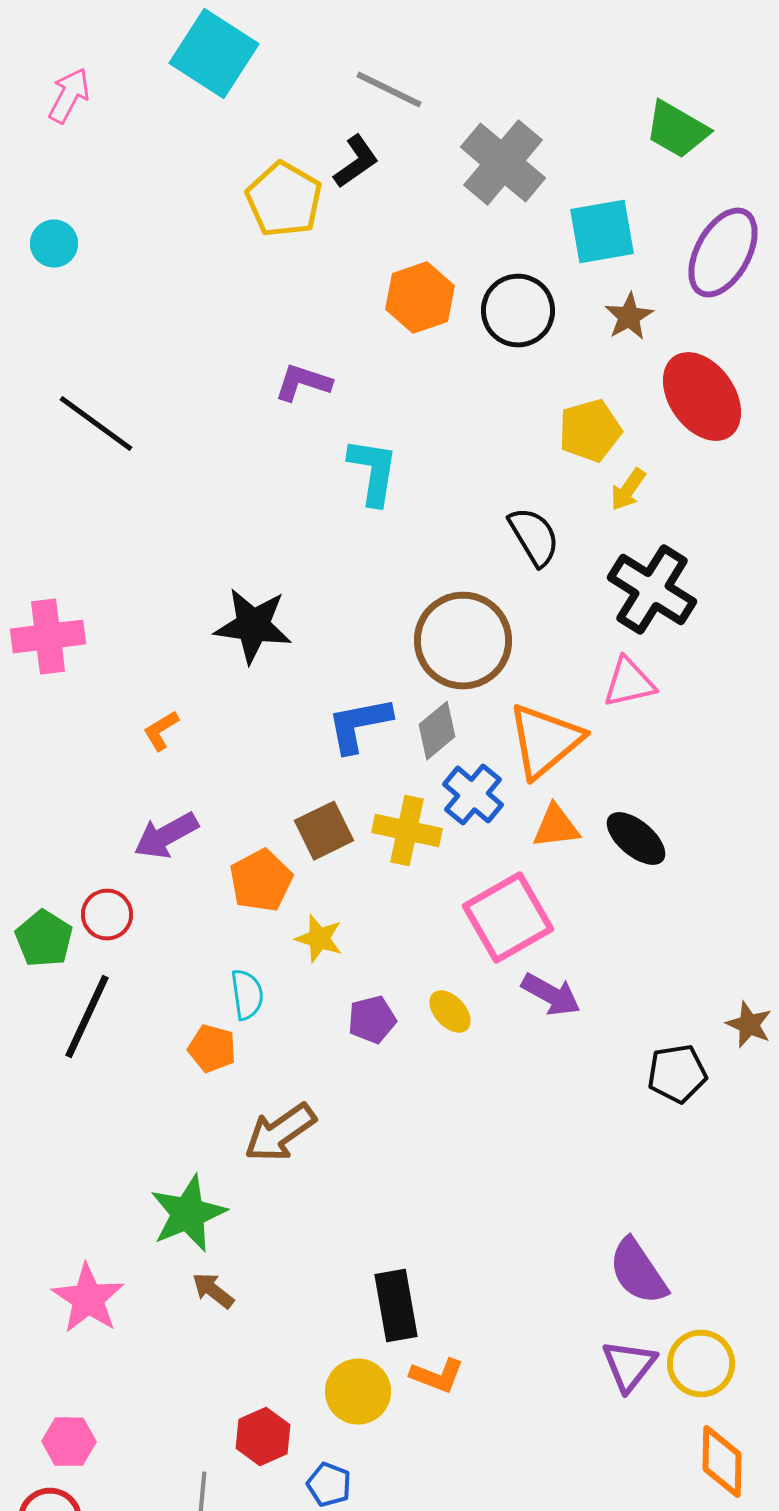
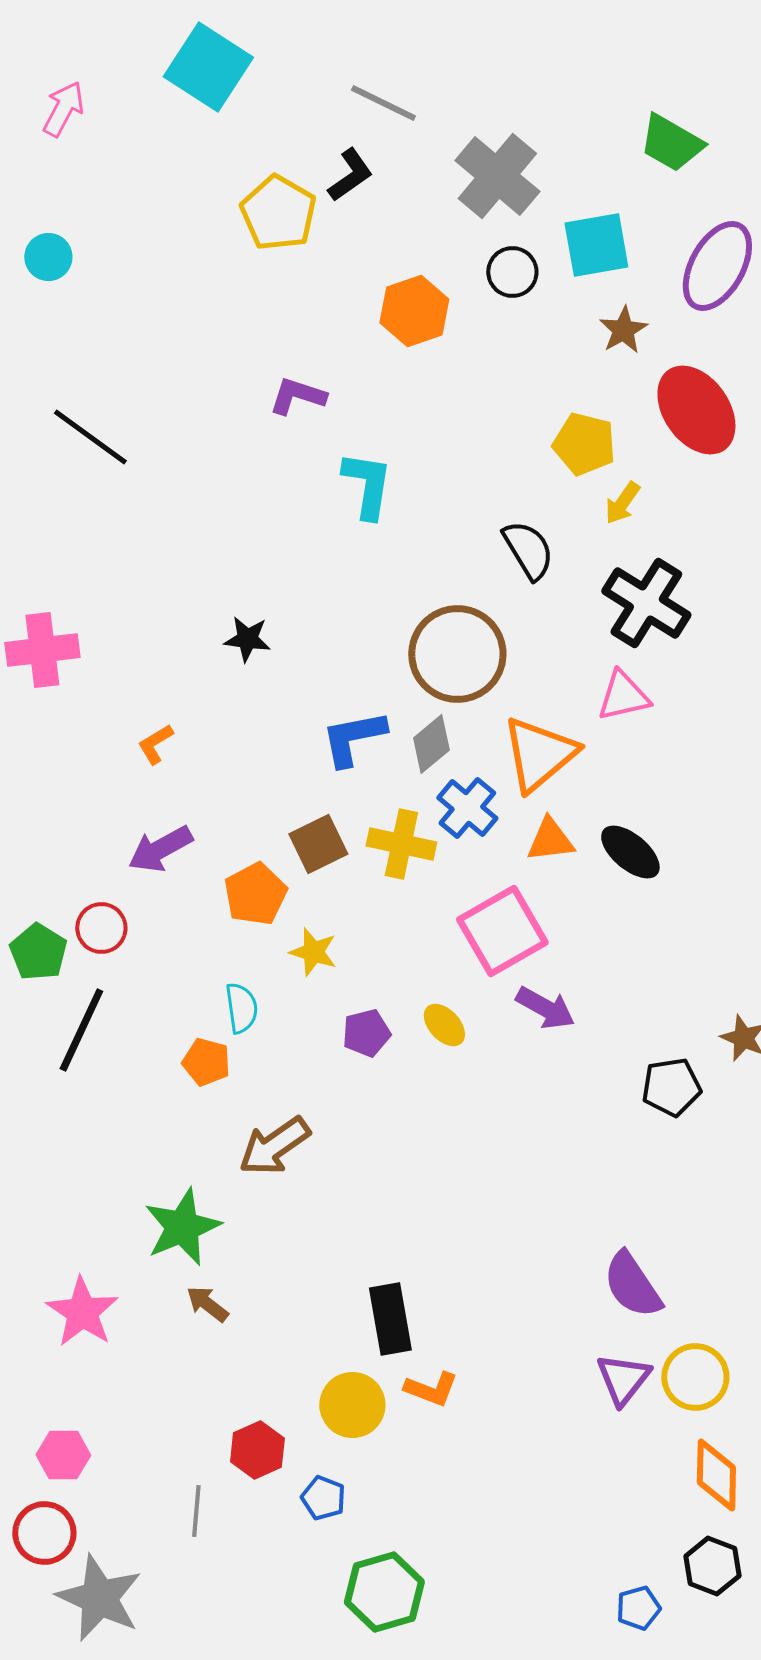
black circle: (518, 311) -> (512, 272), moved, size x0.7
yellow pentagon: (590, 431) -> (584, 444), turned 30
black star: (253, 626) -> (247, 639), size x0.6

